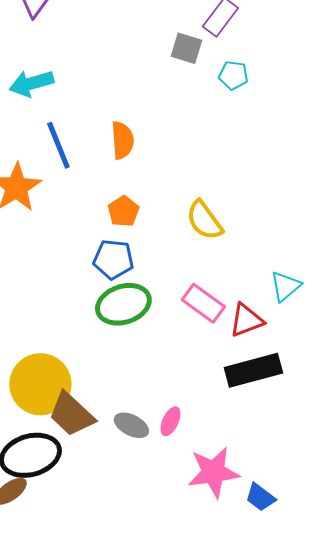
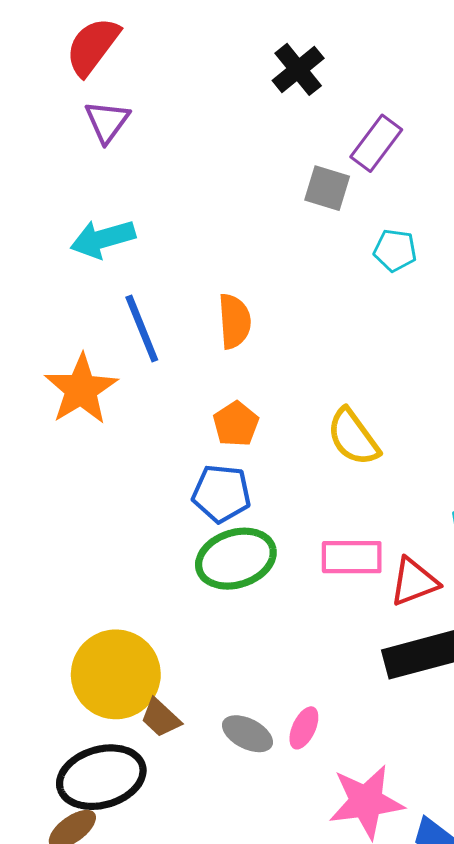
cyan pentagon: (233, 75) -> (395, 250), moved
pink rectangle: (203, 303) -> (352, 557), turned -36
brown trapezoid: (71, 414) -> (161, 718), size x0.6

